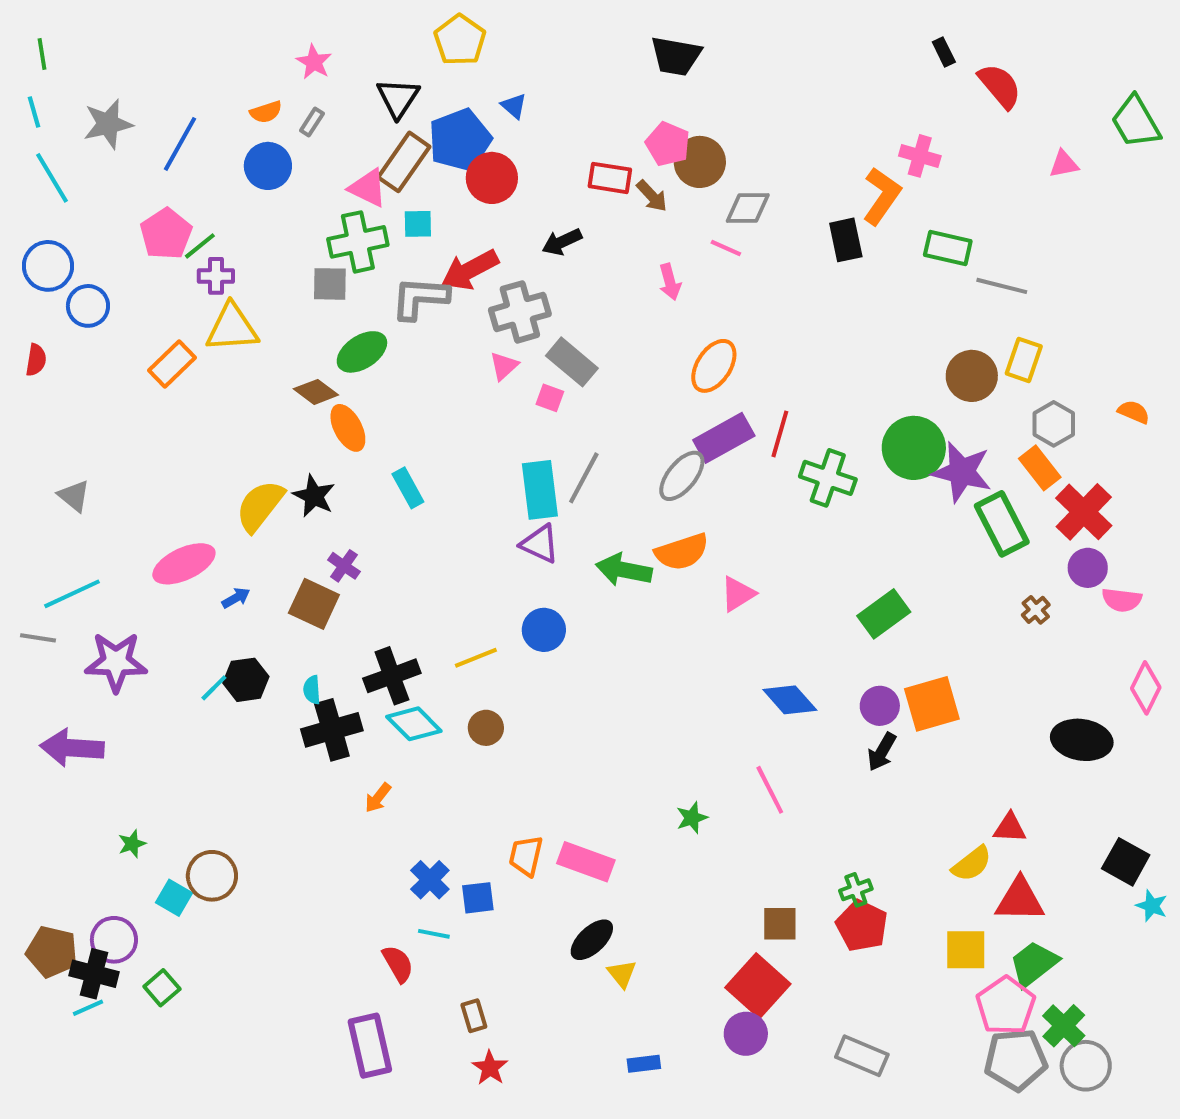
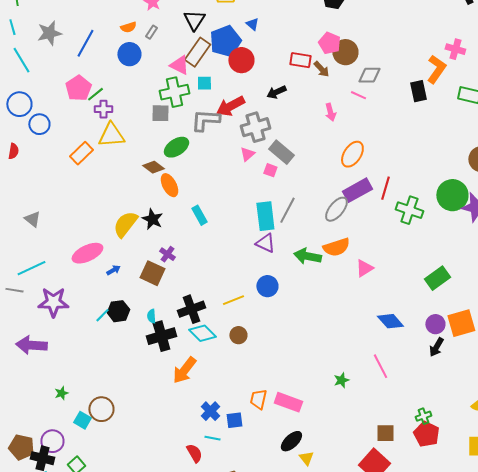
orange arrow: (378, 798) -> (184, 370), size x1.8

